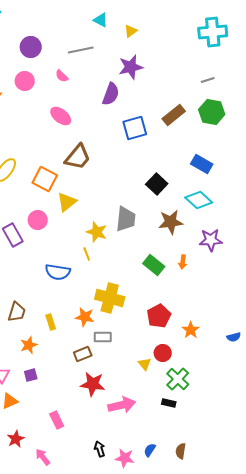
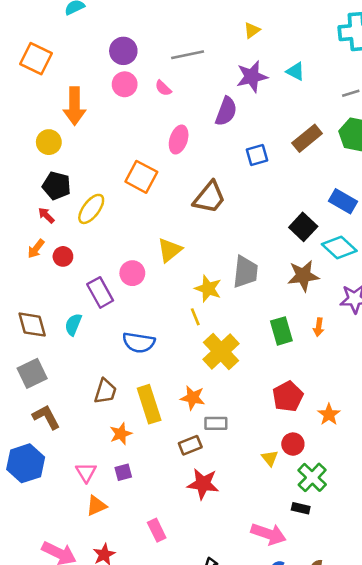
cyan triangle: (101, 20) -> (296, 71), moved
pink circle: (25, 81) -> (125, 84), moved
pink ellipse: (61, 116) -> (179, 140), moved, turned 70
blue square: (135, 128) -> (257, 155), size x0.7
brown trapezoid: (78, 157) -> (209, 197), moved
orange square: (45, 179) -> (141, 177), moved
black square: (157, 184) -> (303, 227), moved
green rectangle: (154, 265) -> (281, 331), turned 35
blue semicircle: (58, 272) -> (139, 343), moved
yellow cross: (110, 298) -> (221, 352), moved, turned 32
yellow rectangle: (51, 322) -> (149, 404), size x1.8
pink arrow: (122, 405) -> (269, 534), moved, turned 32

